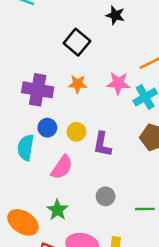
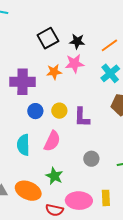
black star: (115, 15) -> (77, 41), moved
black square: (77, 42) -> (48, 38), turned 30
pink star: (118, 83) -> (75, 64), moved
cyan semicircle: (26, 148) -> (23, 145), moved

